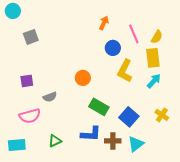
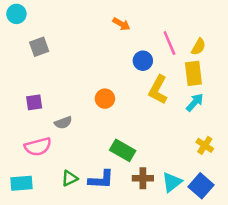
orange arrow: (104, 23) -> (121, 24), moved, turned 96
green rectangle: (99, 107) -> (123, 150), moved
blue square: (129, 117) -> (201, 186), moved
blue L-shape: (91, 134) -> (101, 180), moved

